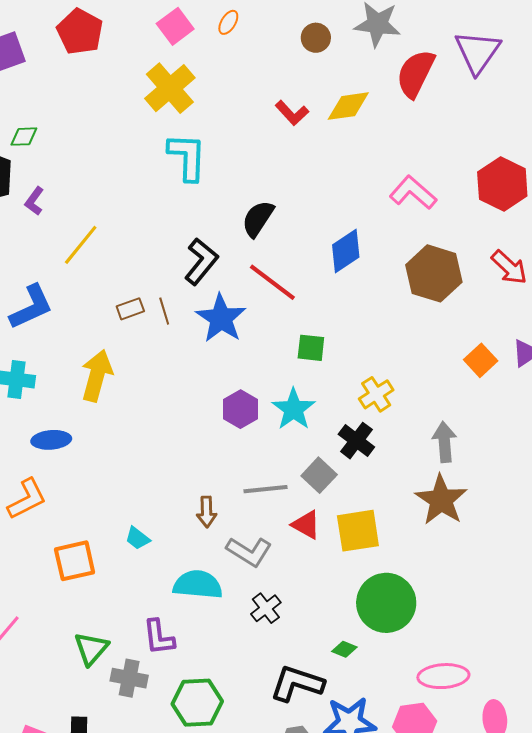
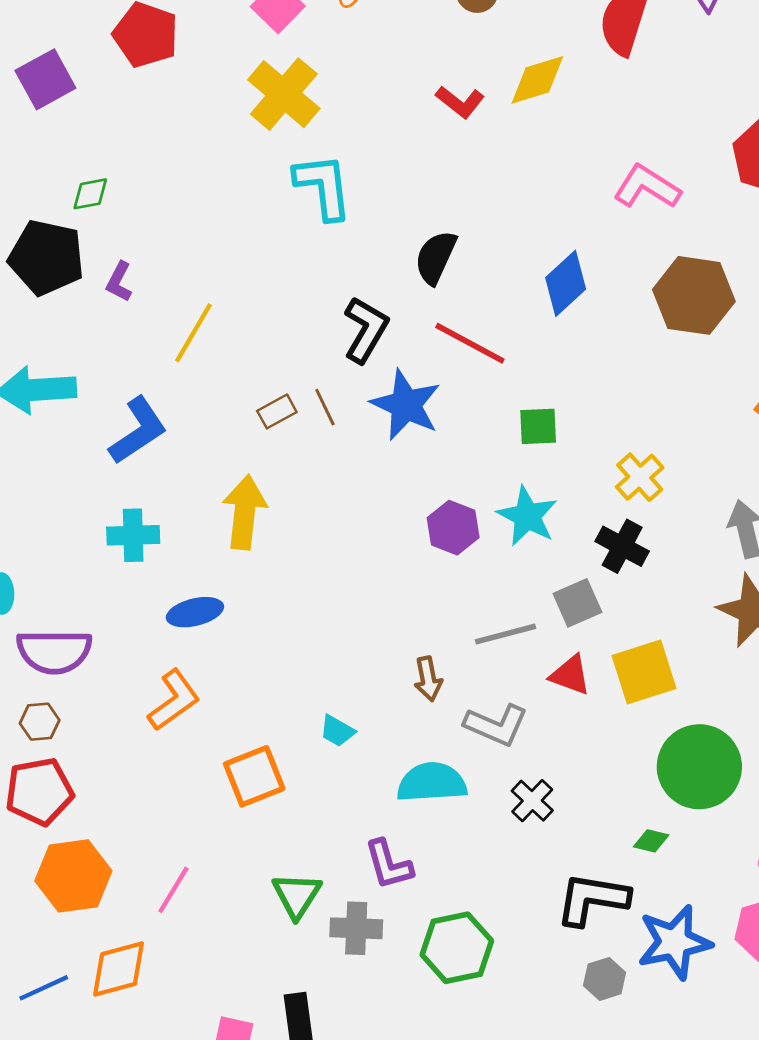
gray square: (319, 475) -> (577, 603), turned 32

